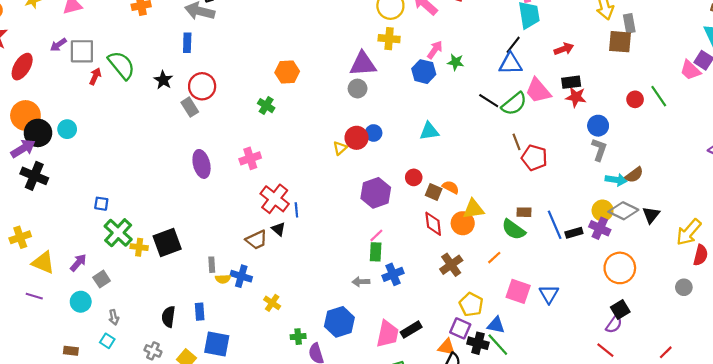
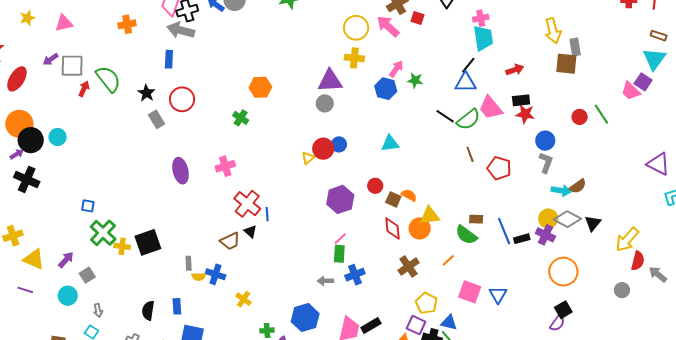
gray rectangle: (190, 107) -> (156, 119), moved
purple arrow: (23, 148) -> (17, 154), size x0.6
red pentagon: (534, 158) -> (499, 168), moved

